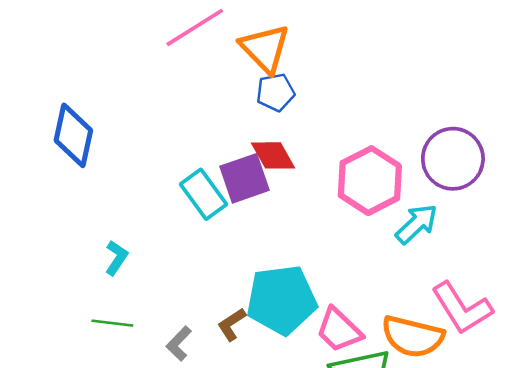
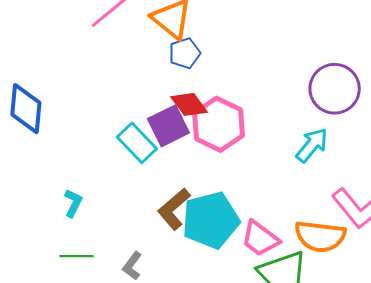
pink hexagon: (370, 181) -> (218, 124), moved
brown L-shape: (232, 324) -> (174, 209), moved, size x1.5

